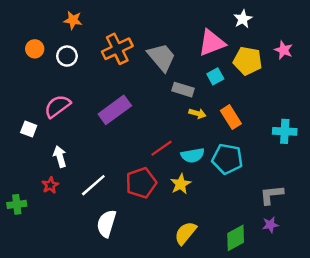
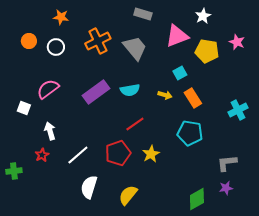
cyan square: (215, 76) -> (180, 73), moved
gray rectangle: (183, 90) -> (143, 14), moved
cyan cross: (285, 131) -> (238, 110), turned -30
cyan semicircle: (193, 155) -> (130, 90), moved
yellow semicircle: (185, 233) -> (128, 195), moved

